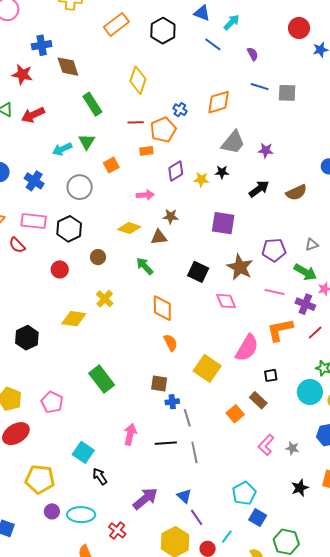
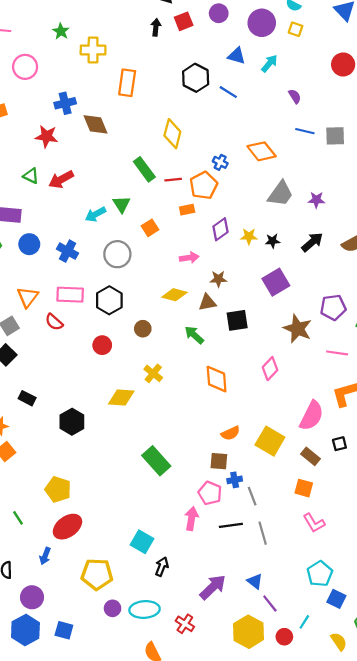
orange rectangle: (116, 24) -> (127, 83), moved, turned -40
blue line: (213, 44) -> (228, 92), moved
orange diamond: (219, 102) -> (262, 151), turned 72
green rectangle: (92, 104) -> (144, 169), moved
black star: (222, 172) -> (273, 241), moved
purple square: (223, 223) -> (276, 282), turned -35
black square: (198, 272) -> (237, 320), moved, turned -30
pink diamond: (226, 301) -> (270, 369), moved, turned 70
orange semicircle: (171, 343) -> (230, 433), moved, turned 96
brown rectangle: (258, 400) -> (310, 456), moved
pink pentagon: (52, 402) -> (210, 493), moved
orange square: (235, 414) -> (304, 488), turned -30
pink L-shape: (266, 445) -> (314, 523), moved, turned -70
black arrow: (100, 476) -> (162, 567), turned 60

